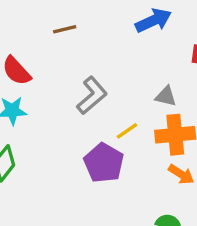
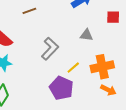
gray triangle: (166, 96) -> (86, 35), moved

